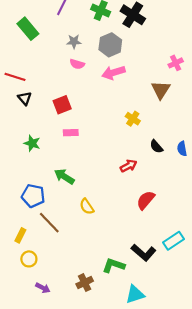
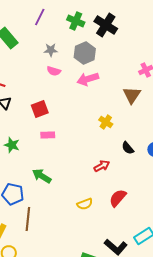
yellow semicircle: (87, 206) -> (85, 204), moved, turned -77
brown line: (49, 223) -> (28, 219), turned 50

